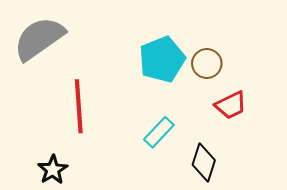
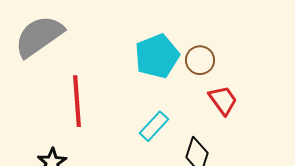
red trapezoid: (231, 105) -> (223, 100), turned -100

